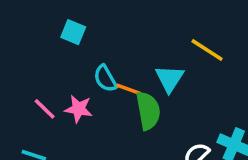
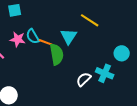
cyan square: (73, 32) -> (15, 10), turned -32
pink star: (79, 109) -> (18, 39), moved

